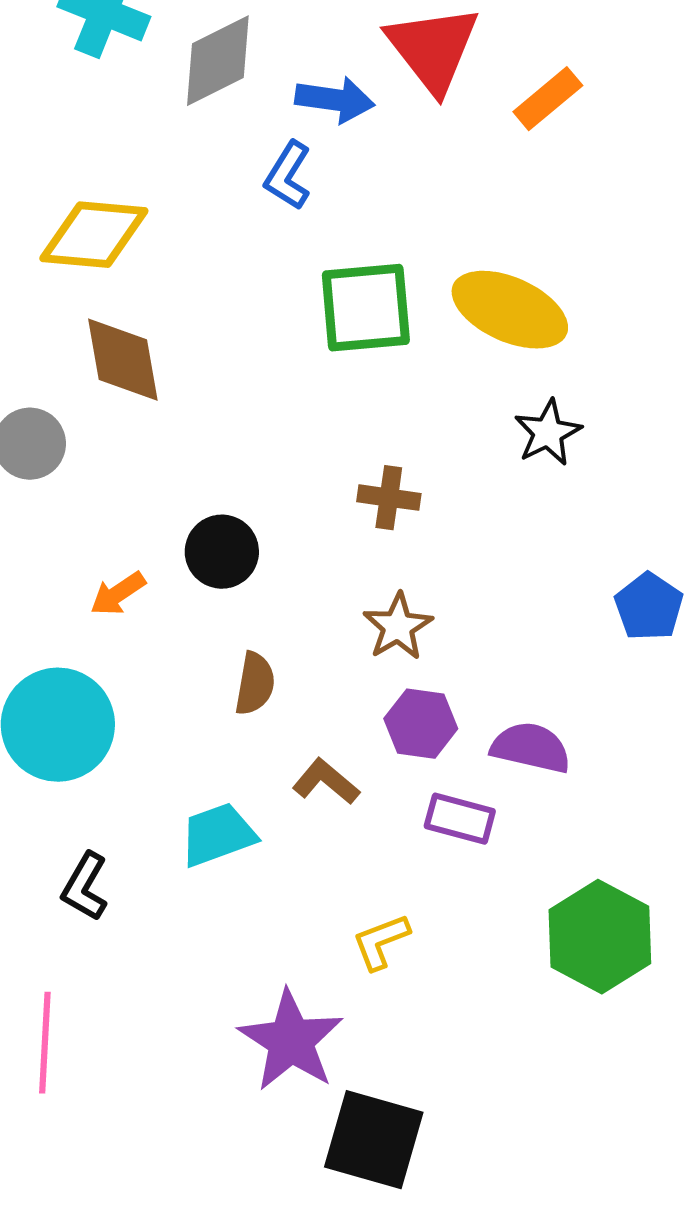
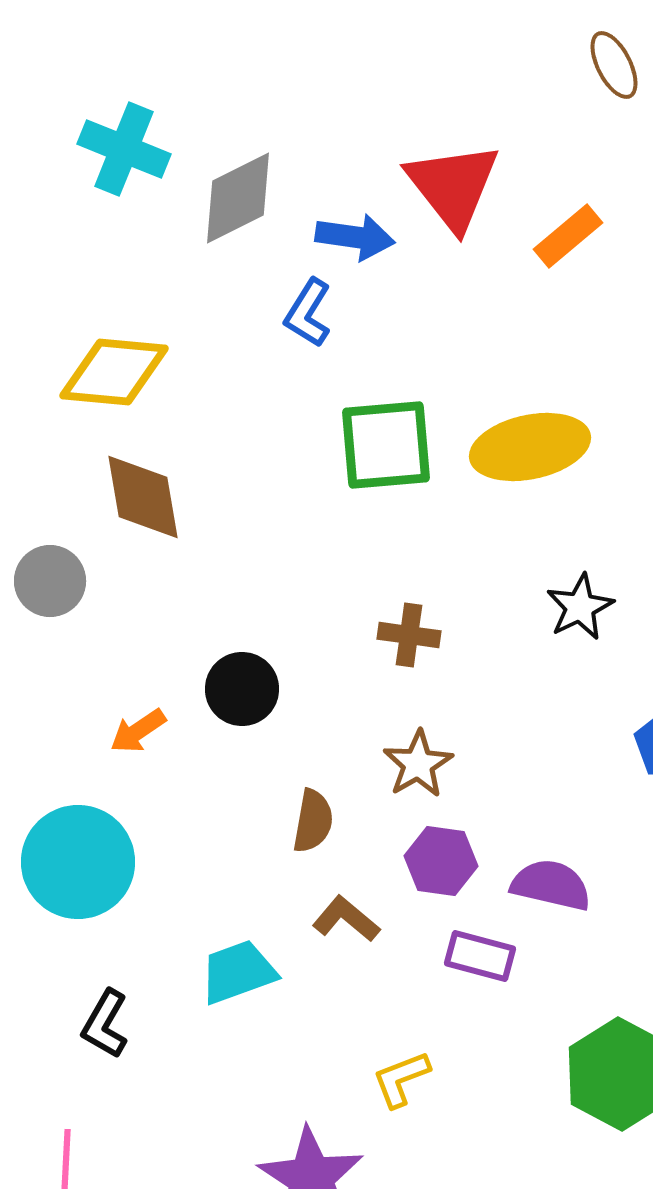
yellow ellipse: (510, 310) -> (530, 447), turned -36
black star: (548, 433) -> (580, 607), moved
brown semicircle: (255, 684) -> (313, 821), moved

